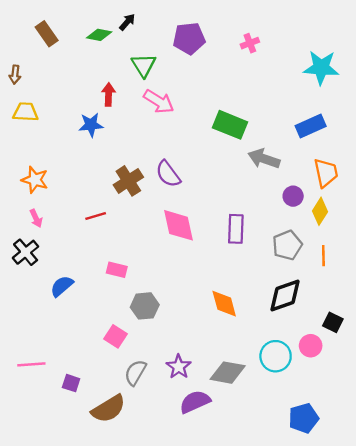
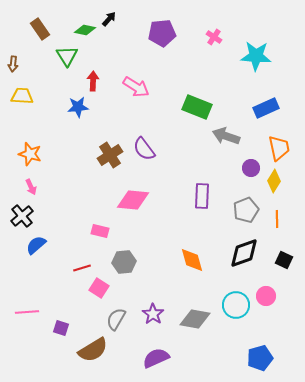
pink cross: (250, 43) -> (214, 37), turned -35
green triangle: (144, 65) -> (67, 56), moved
cyan star: (321, 68) -> (256, 56), moved
red line: (96, 216) -> (82, 268), moved
pink diamond: (179, 225) -> (133, 200), moved, turned -72
blue semicircle: (62, 286) -> (36, 245), moved
black square: (333, 322) -> (284, 260), moved
purple semicircle: (195, 402) -> (156, 358), moved

